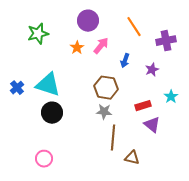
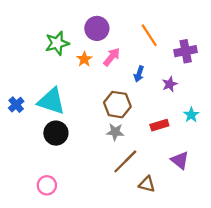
green star: (38, 34) -> (57, 43), moved
purple triangle: (152, 125) -> (180, 160), moved
brown line: (113, 138) -> (125, 161), turned 40

